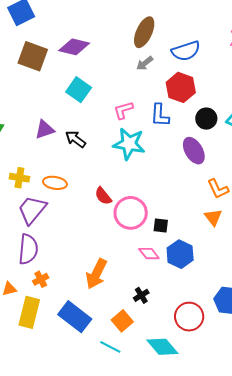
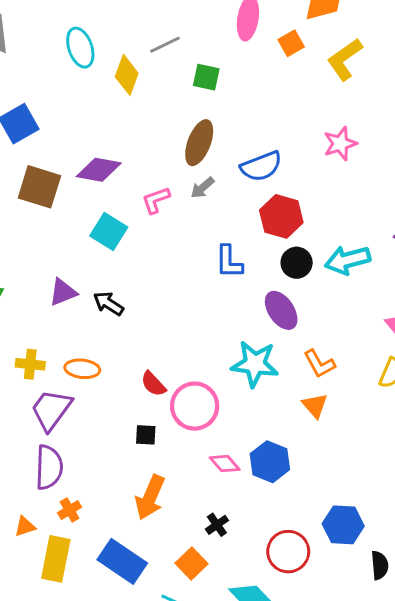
red hexagon: (181, 87) -> (281, 216), moved
pink L-shape: (123, 110) -> (156, 200), moved
cyan star: (129, 144) -> (255, 364), moved
black square: (161, 226) -> (146, 435), moved

